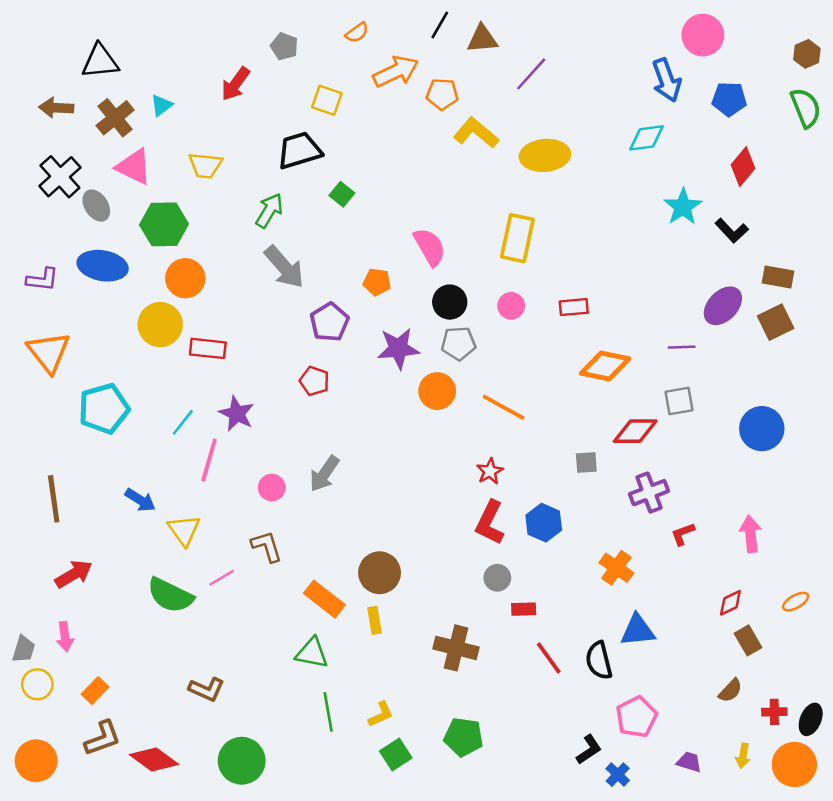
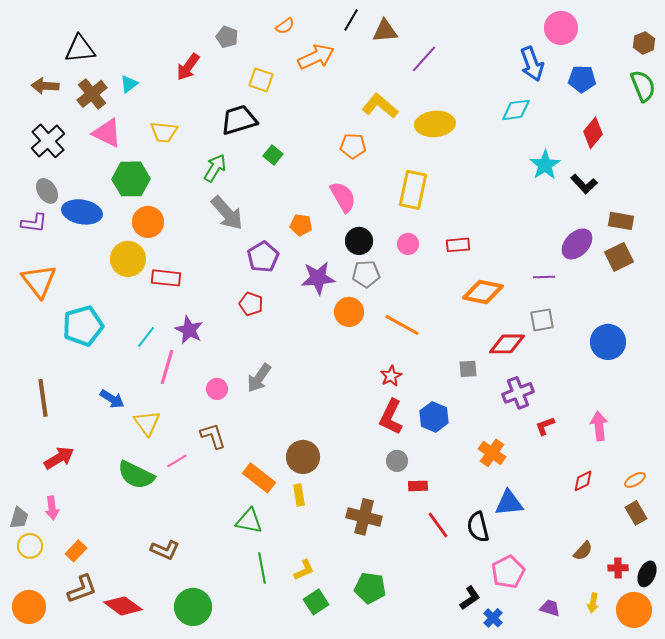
orange pentagon: (442, 94) -> (353, 146), moved
gray ellipse: (96, 206) -> (47, 191), moved
brown rectangle: (748, 640) -> (636, 513), moved

